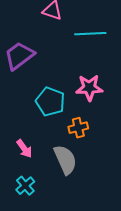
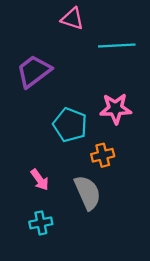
cyan cross: (25, 186) -> (41, 223), turned 30

